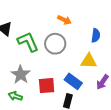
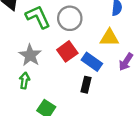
red square: (47, 86) -> (67, 51), moved, turned -30
green arrow: (15, 96) -> (25, 81), turned 80

